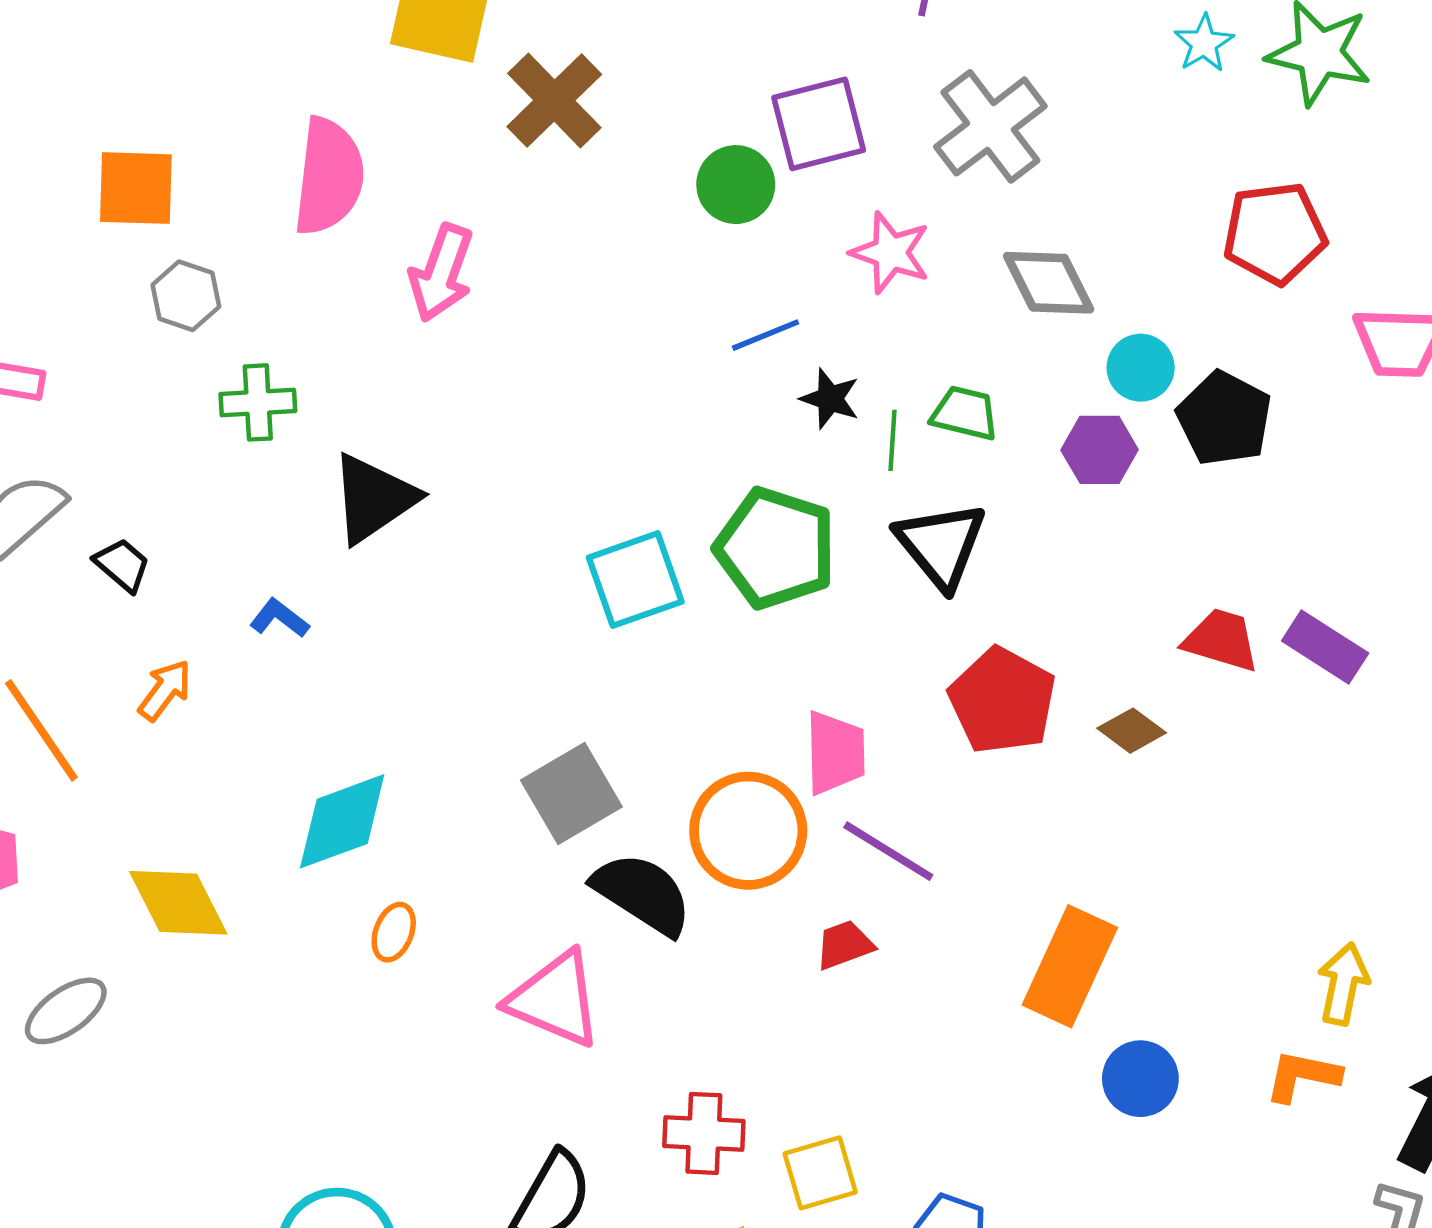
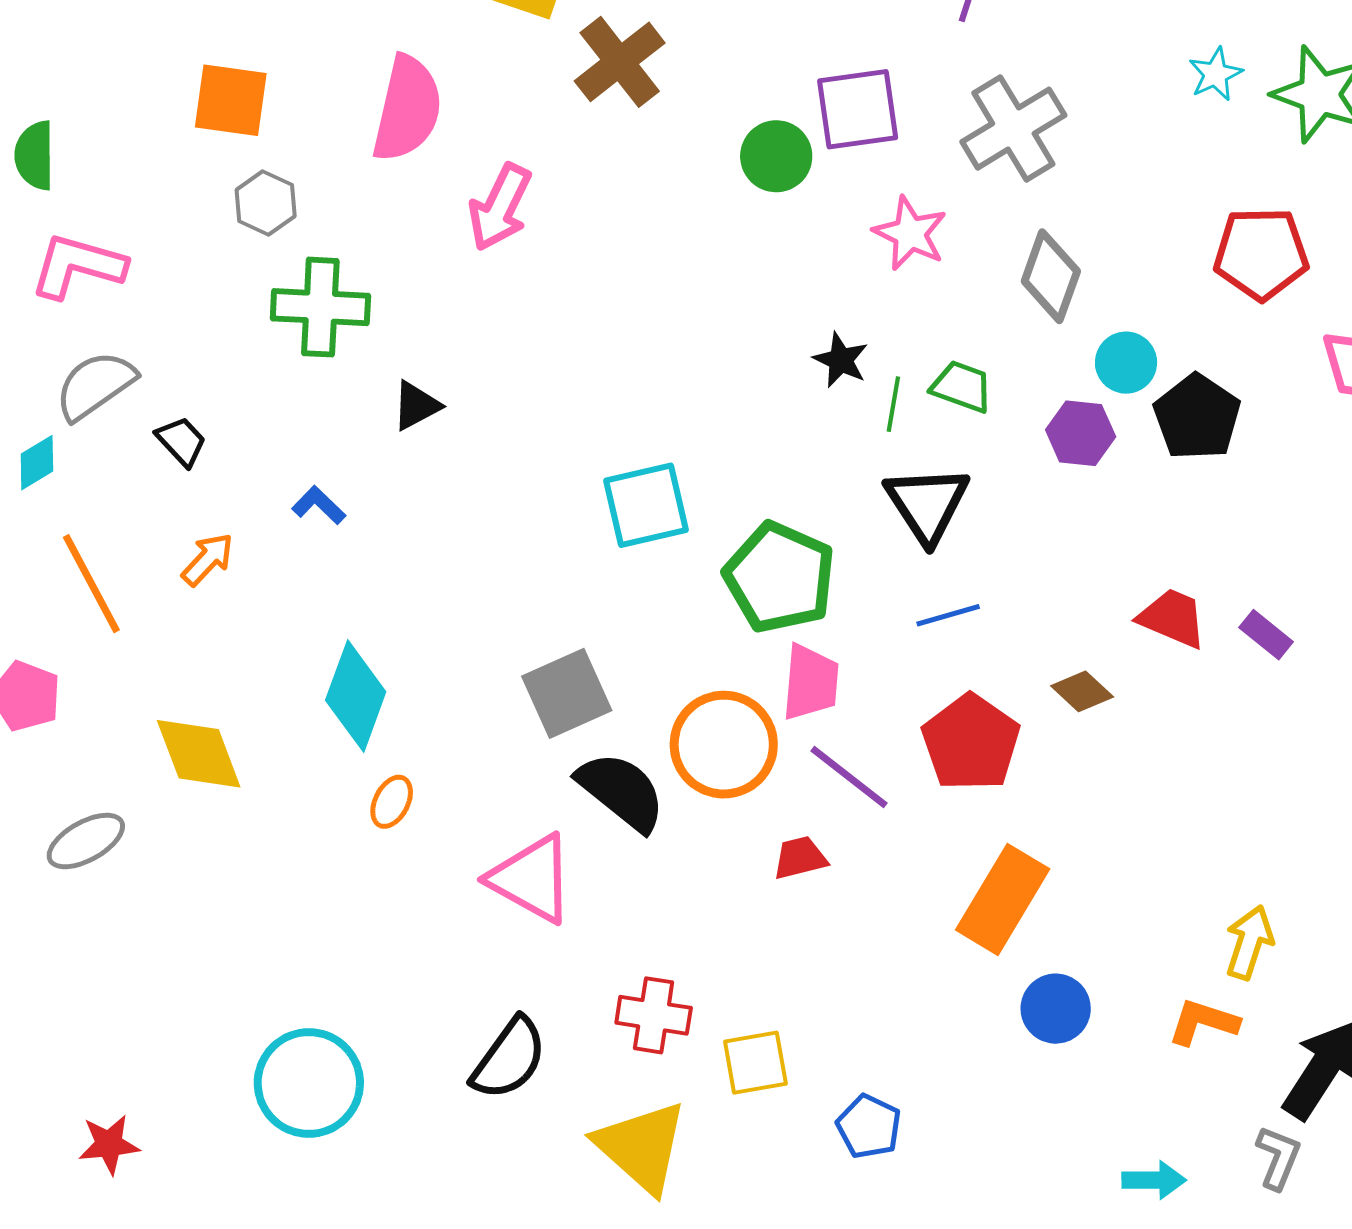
gray diamond: (1049, 283) -> (1051, 276), turned 40
blue line: (765, 335) -> (948, 615), moved
green cross: (258, 402) -> (320, 307), size x1.4
black triangle: (374, 498) -> (416, 406), size x0.6
green pentagon: (776, 548) -> (780, 577), moved
purple rectangle: (1325, 647) -> (1266, 635), size x0.7
red pentagon: (1002, 701) -> (971, 743), moved
cyan diamond: (342, 821) -> (356, 696), turned -56

